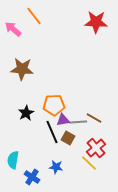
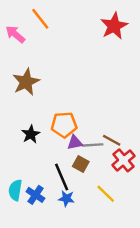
red star: (96, 22) -> (114, 26), turned -30
brown star: (22, 69) -> (26, 82), turned -30
black line: (52, 132) -> (62, 177), moved
red cross: (96, 148) -> (124, 160), moved
blue cross: (32, 177) -> (35, 195), moved

